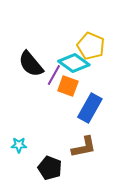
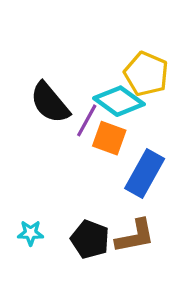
black pentagon: (50, 168) -> (90, 239), moved

